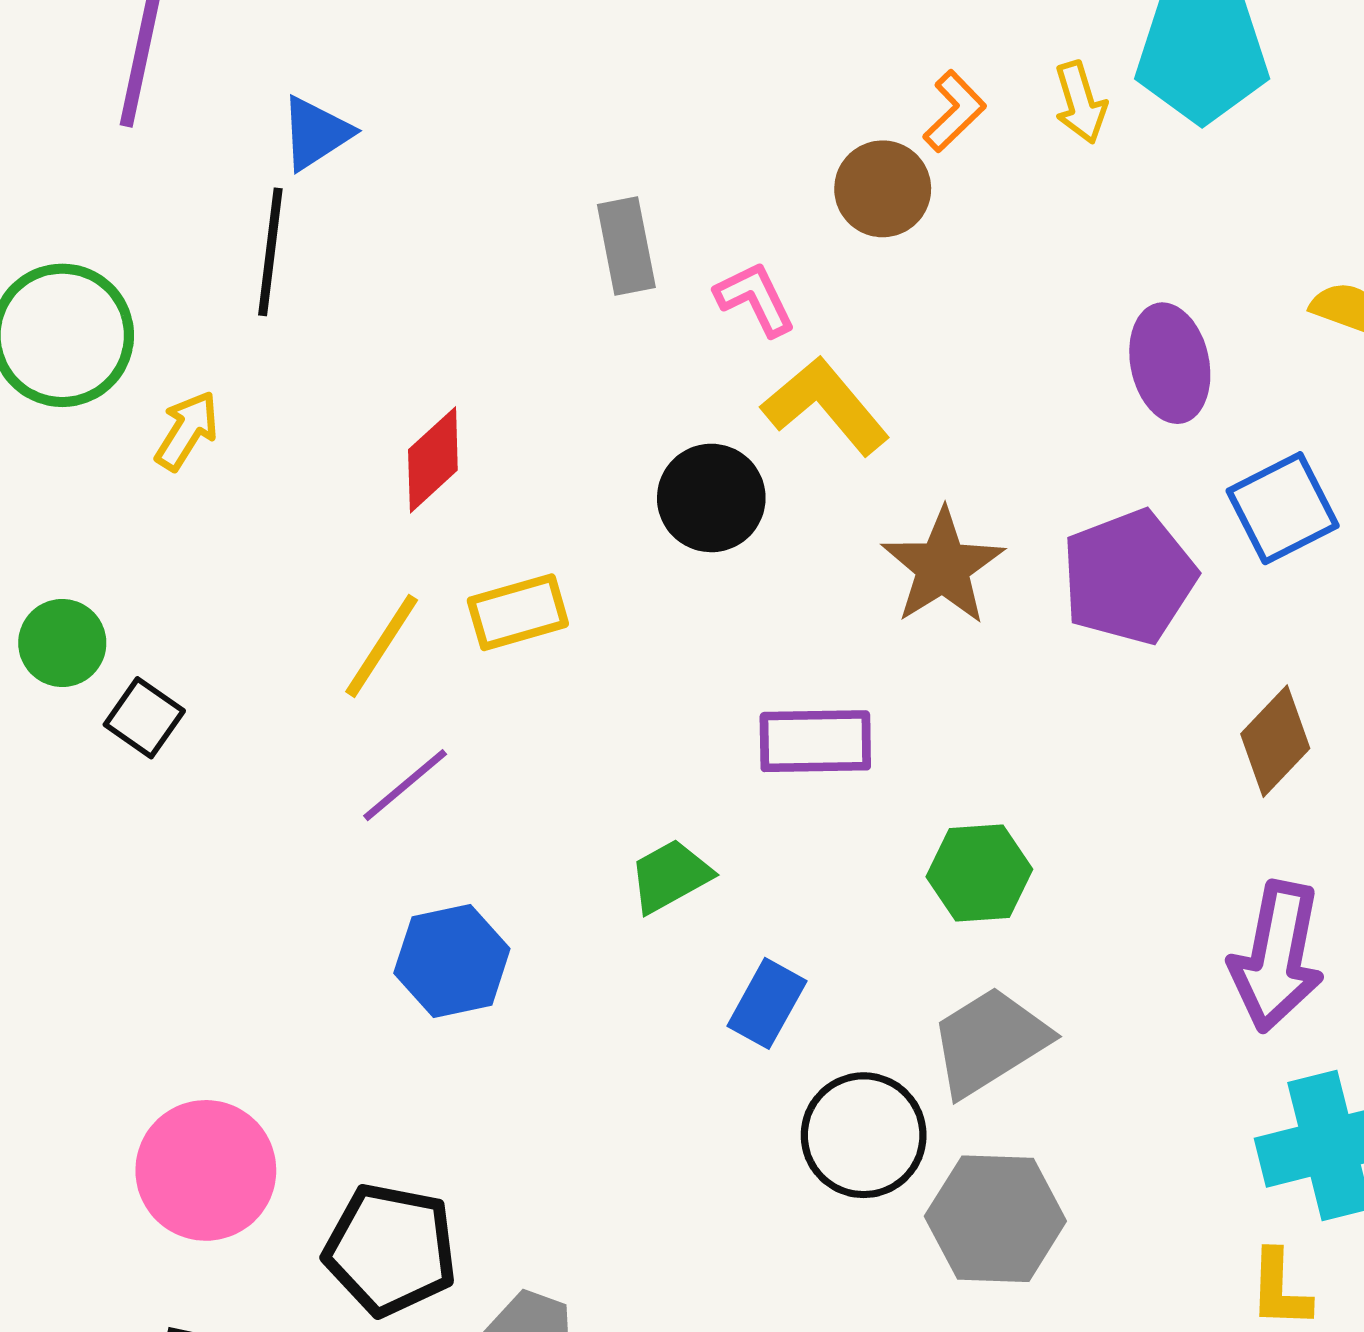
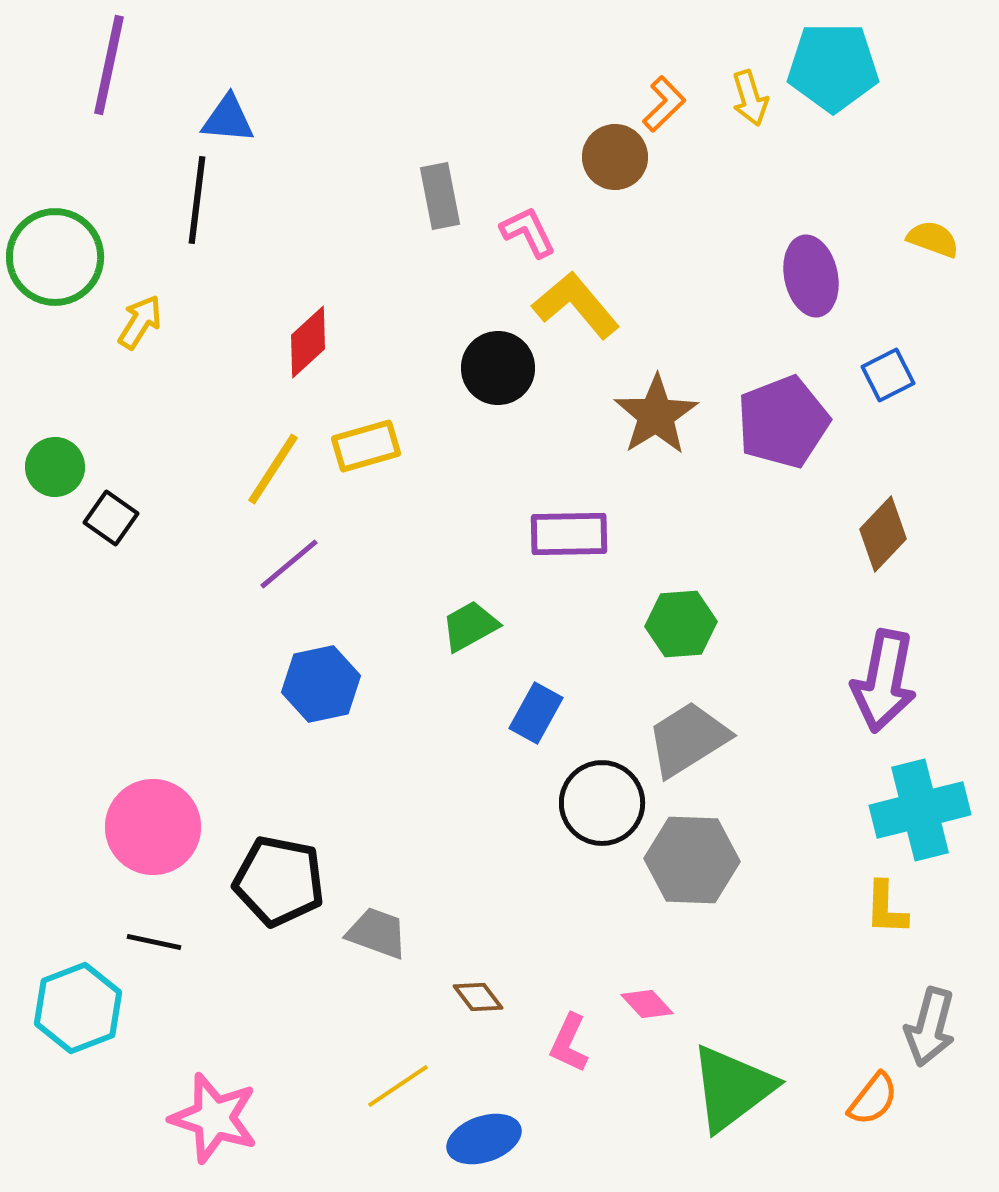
blue triangle: (316, 133) -> (228, 119), turned 38
blue square: (1283, 508) -> (888, 375), size x0.7

